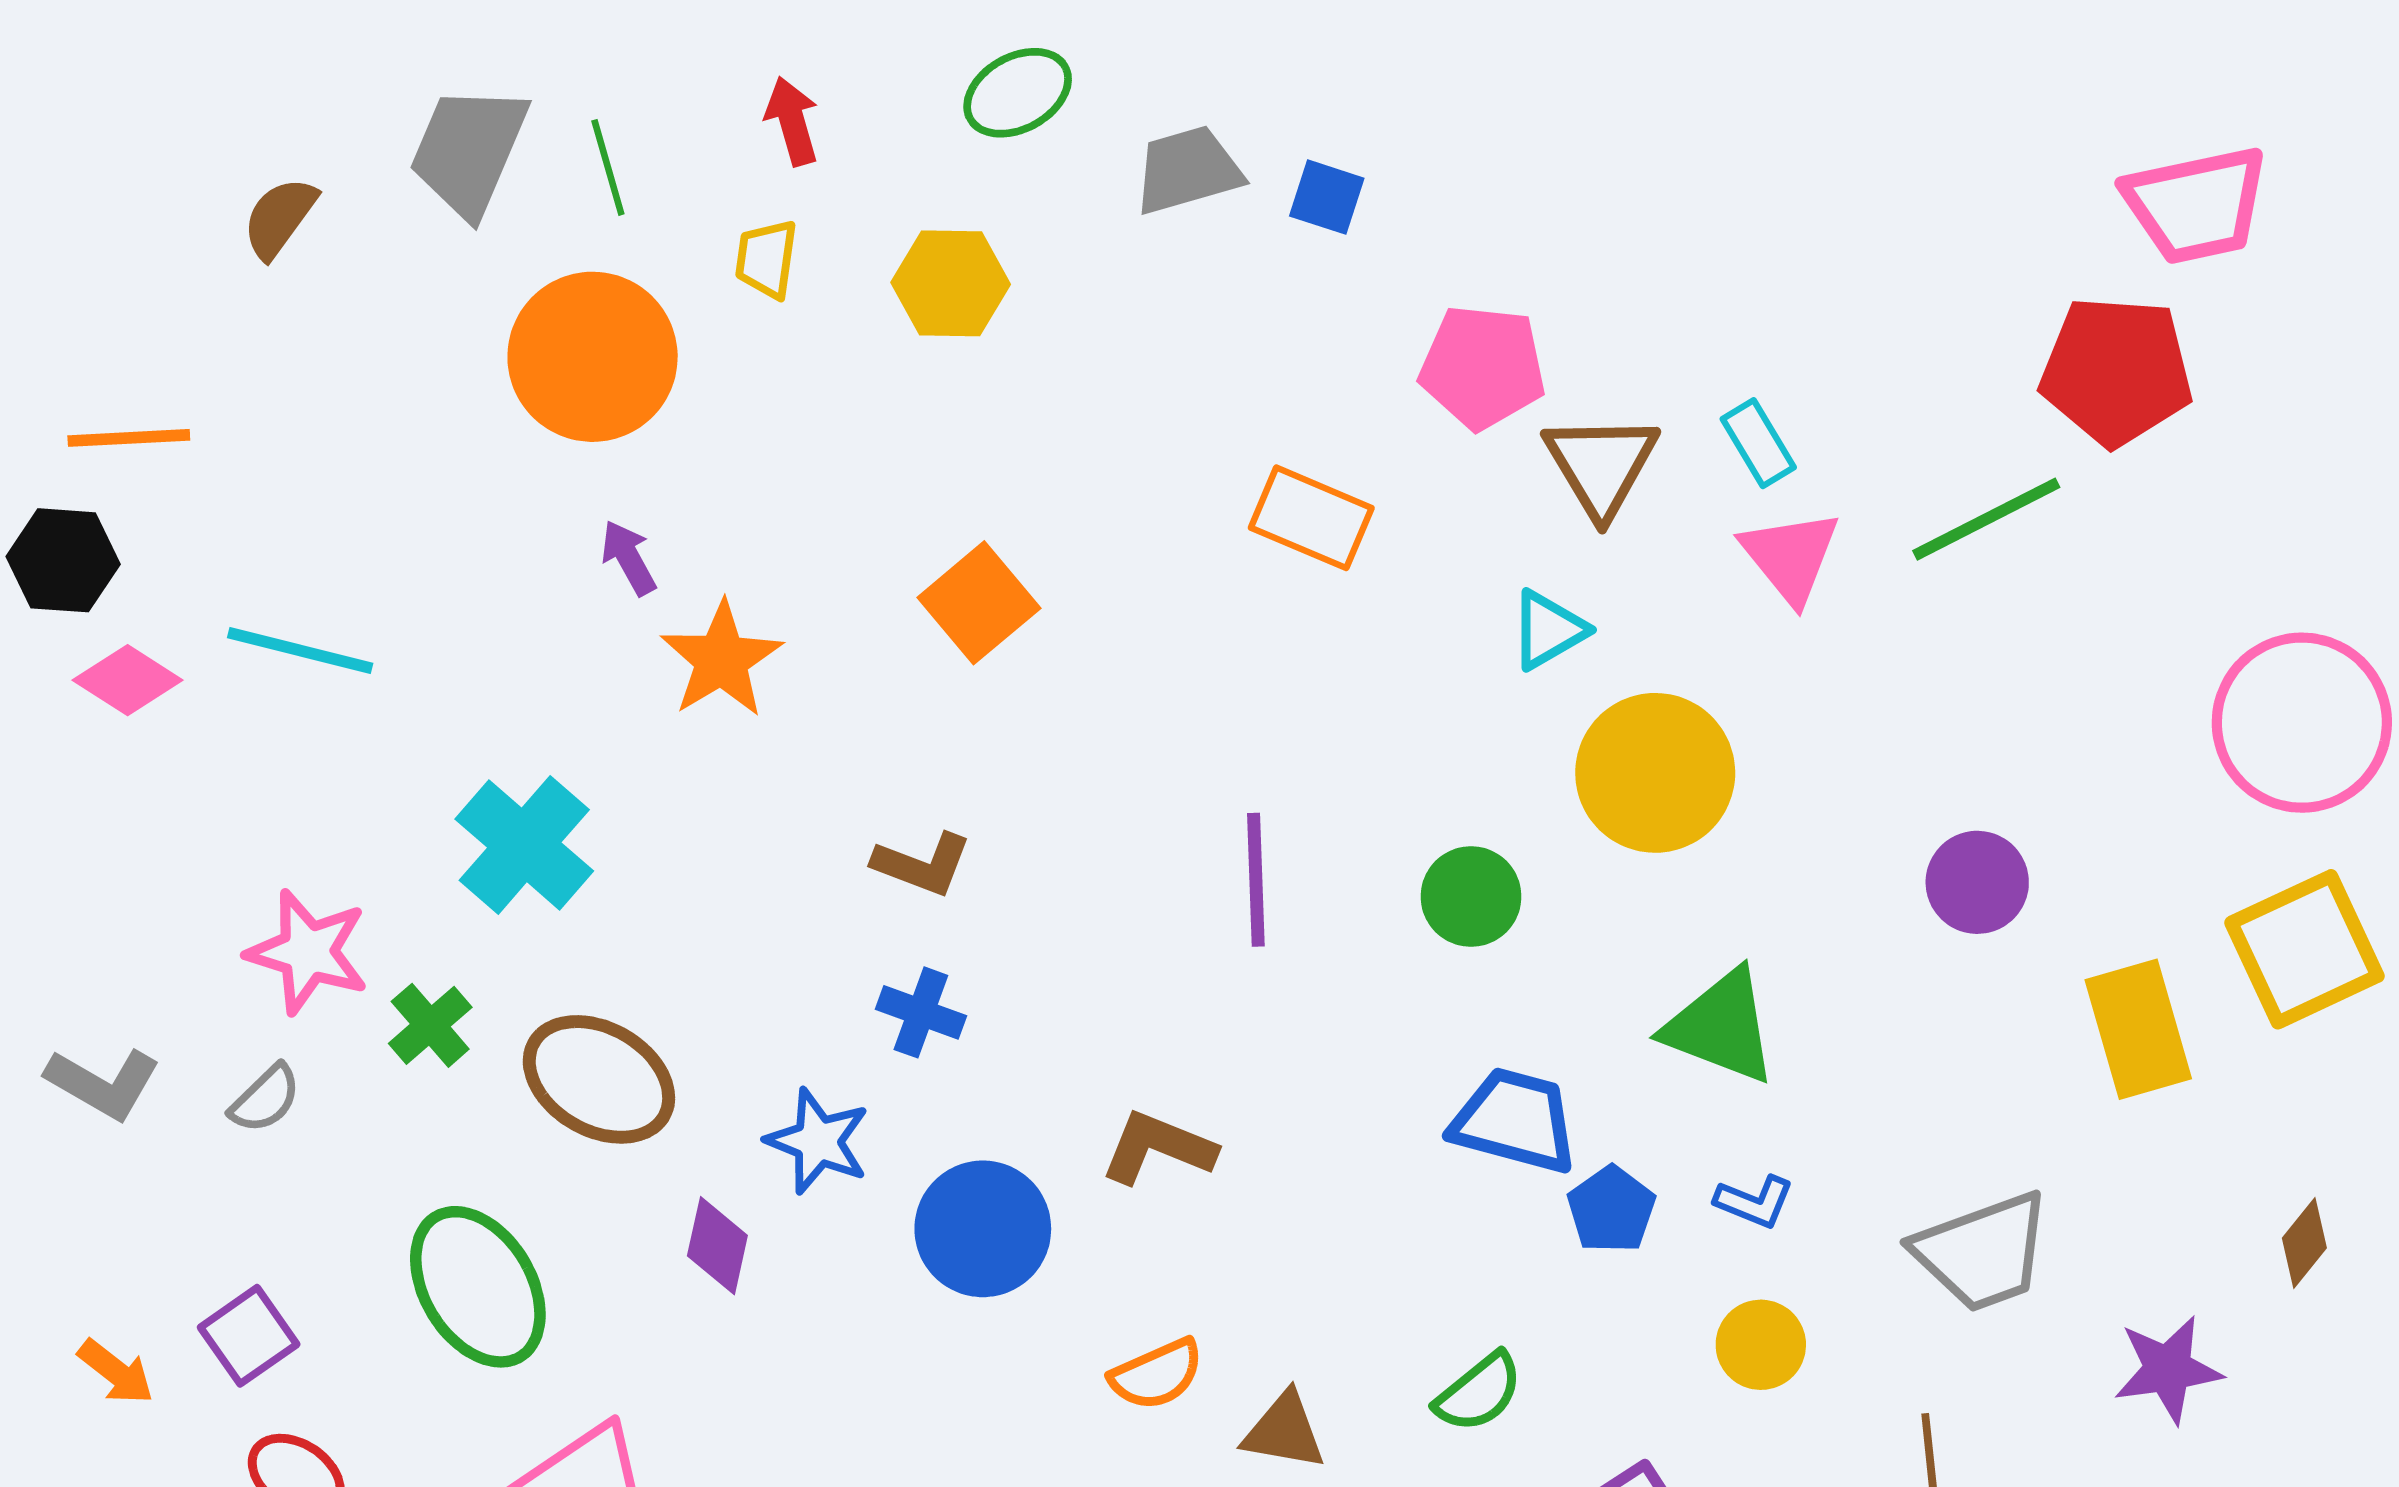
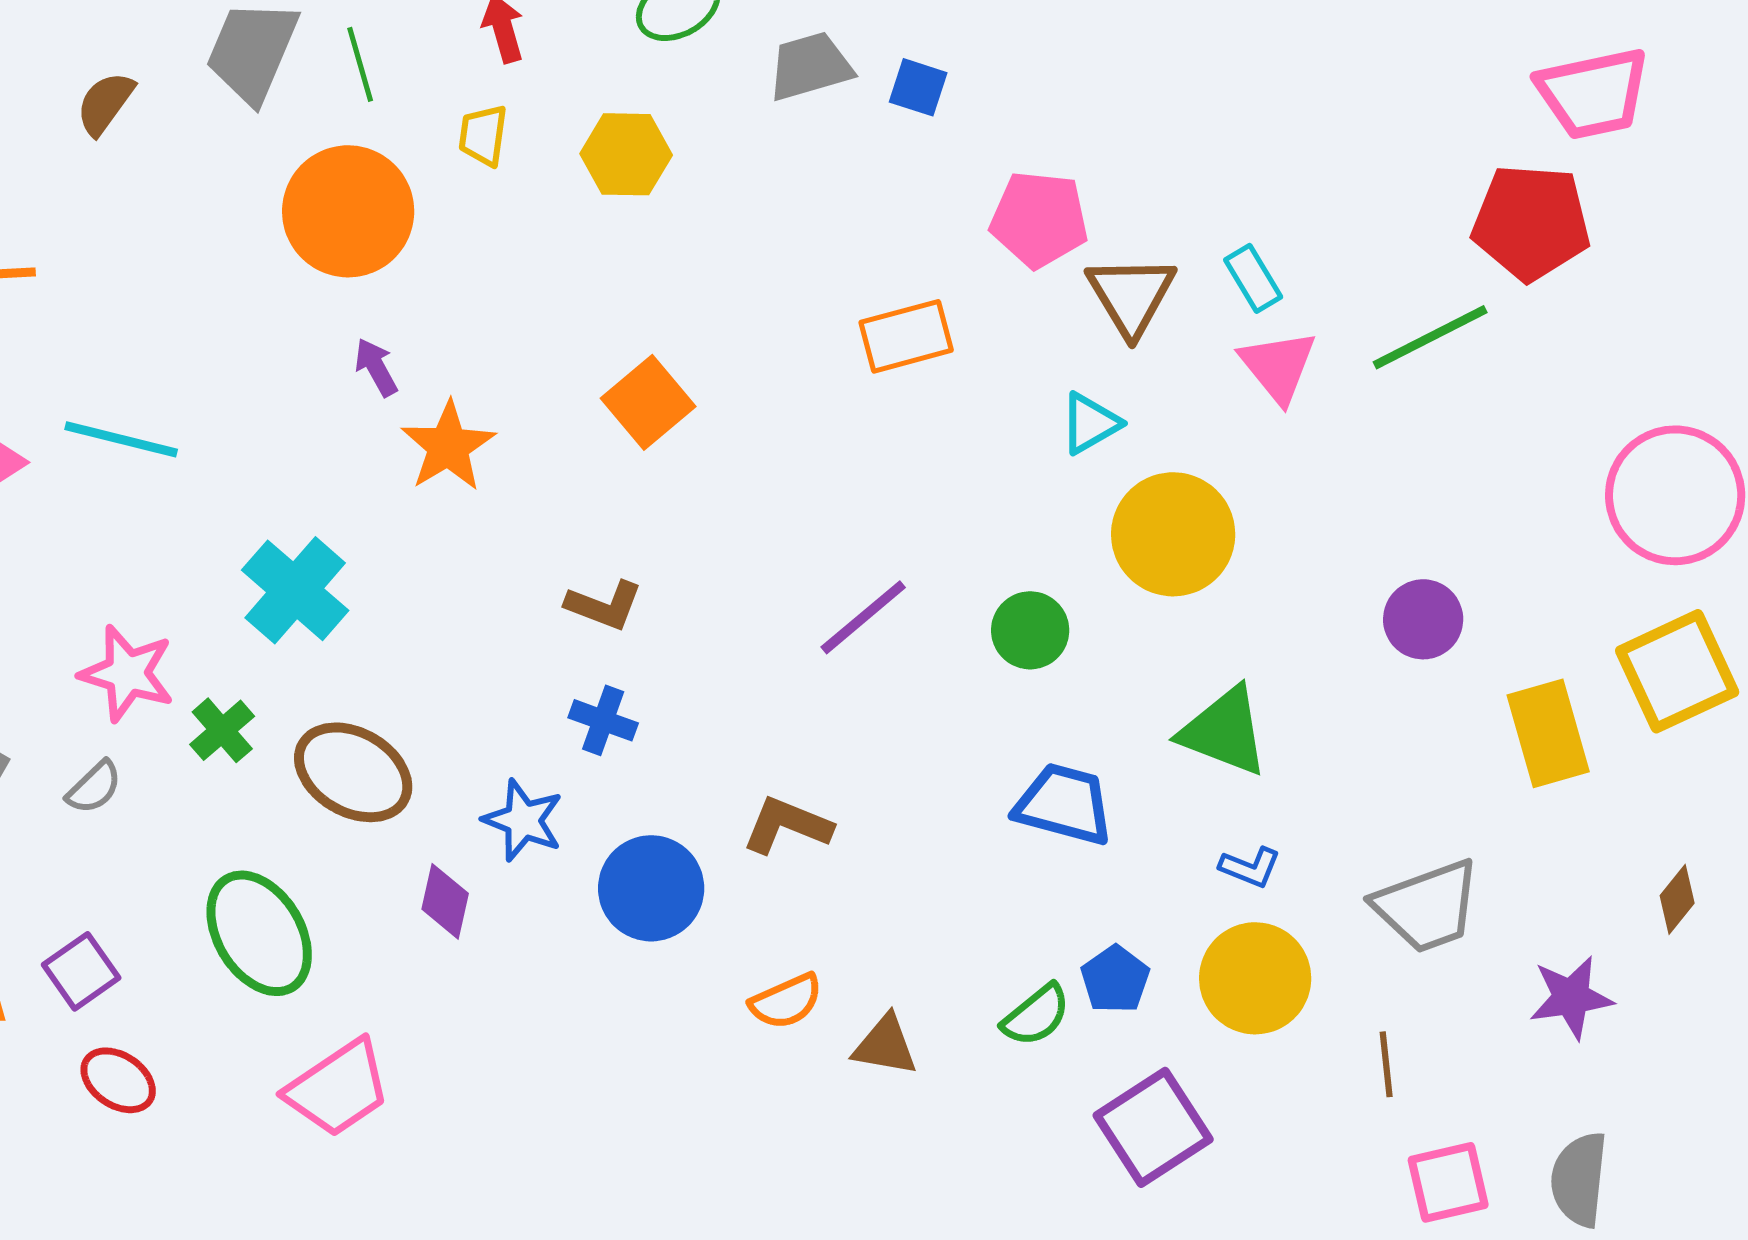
orange rectangle: (1311, 518) -> (906, 336), turned -38
purple line: (1256, 880) -> (863, 617), turned 52
blue pentagon: (1611, 1210) -> (1115, 979), moved
yellow circle: (1761, 1345) -> (1255, 978), size x1.6

